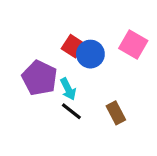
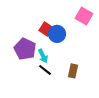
pink square: (133, 45) -> (84, 16), moved
brown rectangle: (116, 113) -> (73, 71), turned 40

